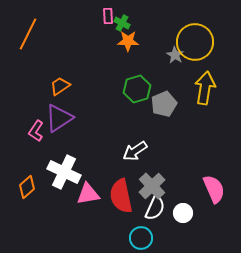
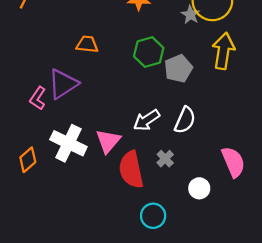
orange trapezoid: (60, 86) -> (87, 44), moved, turned 40
gray cross: (152, 186) -> (165, 159), size x0.6
pink triangle: (88, 194) -> (108, 141), moved, turned -40
white semicircle: (155, 208) -> (185, 120), moved

